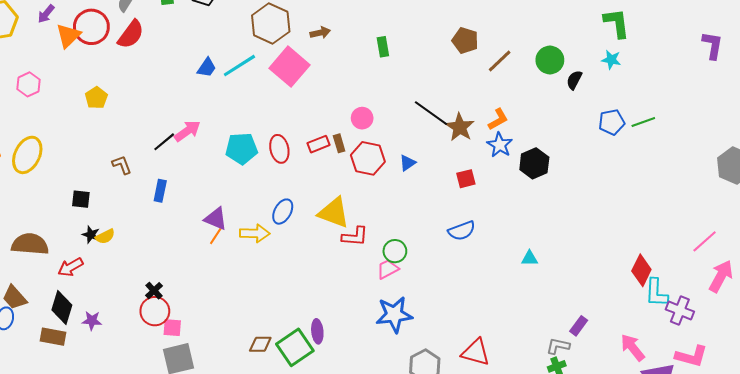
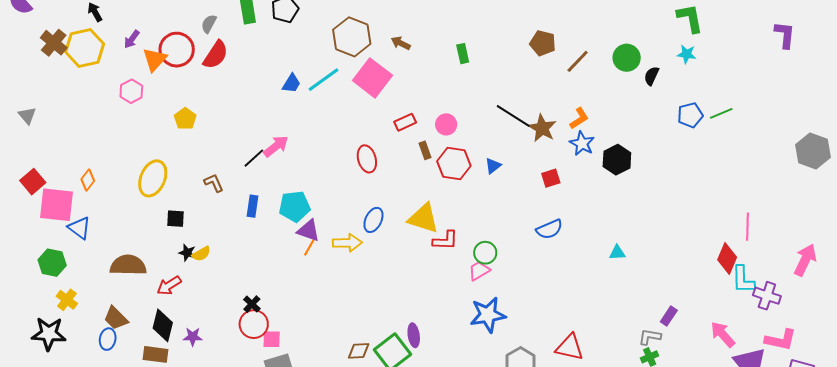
brown arrow: (320, 33) -> (401, 43), turned -138
pink hexagon: (29, 84) -> (131, 91), moved
red rectangle: (319, 144) -> (405, 122), moved
cyan pentagon: (242, 149) -> (295, 206), moved
yellow ellipse: (27, 155) -> (153, 178), moved
pink line: (705, 241) -> (747, 227), moved, turned -44

